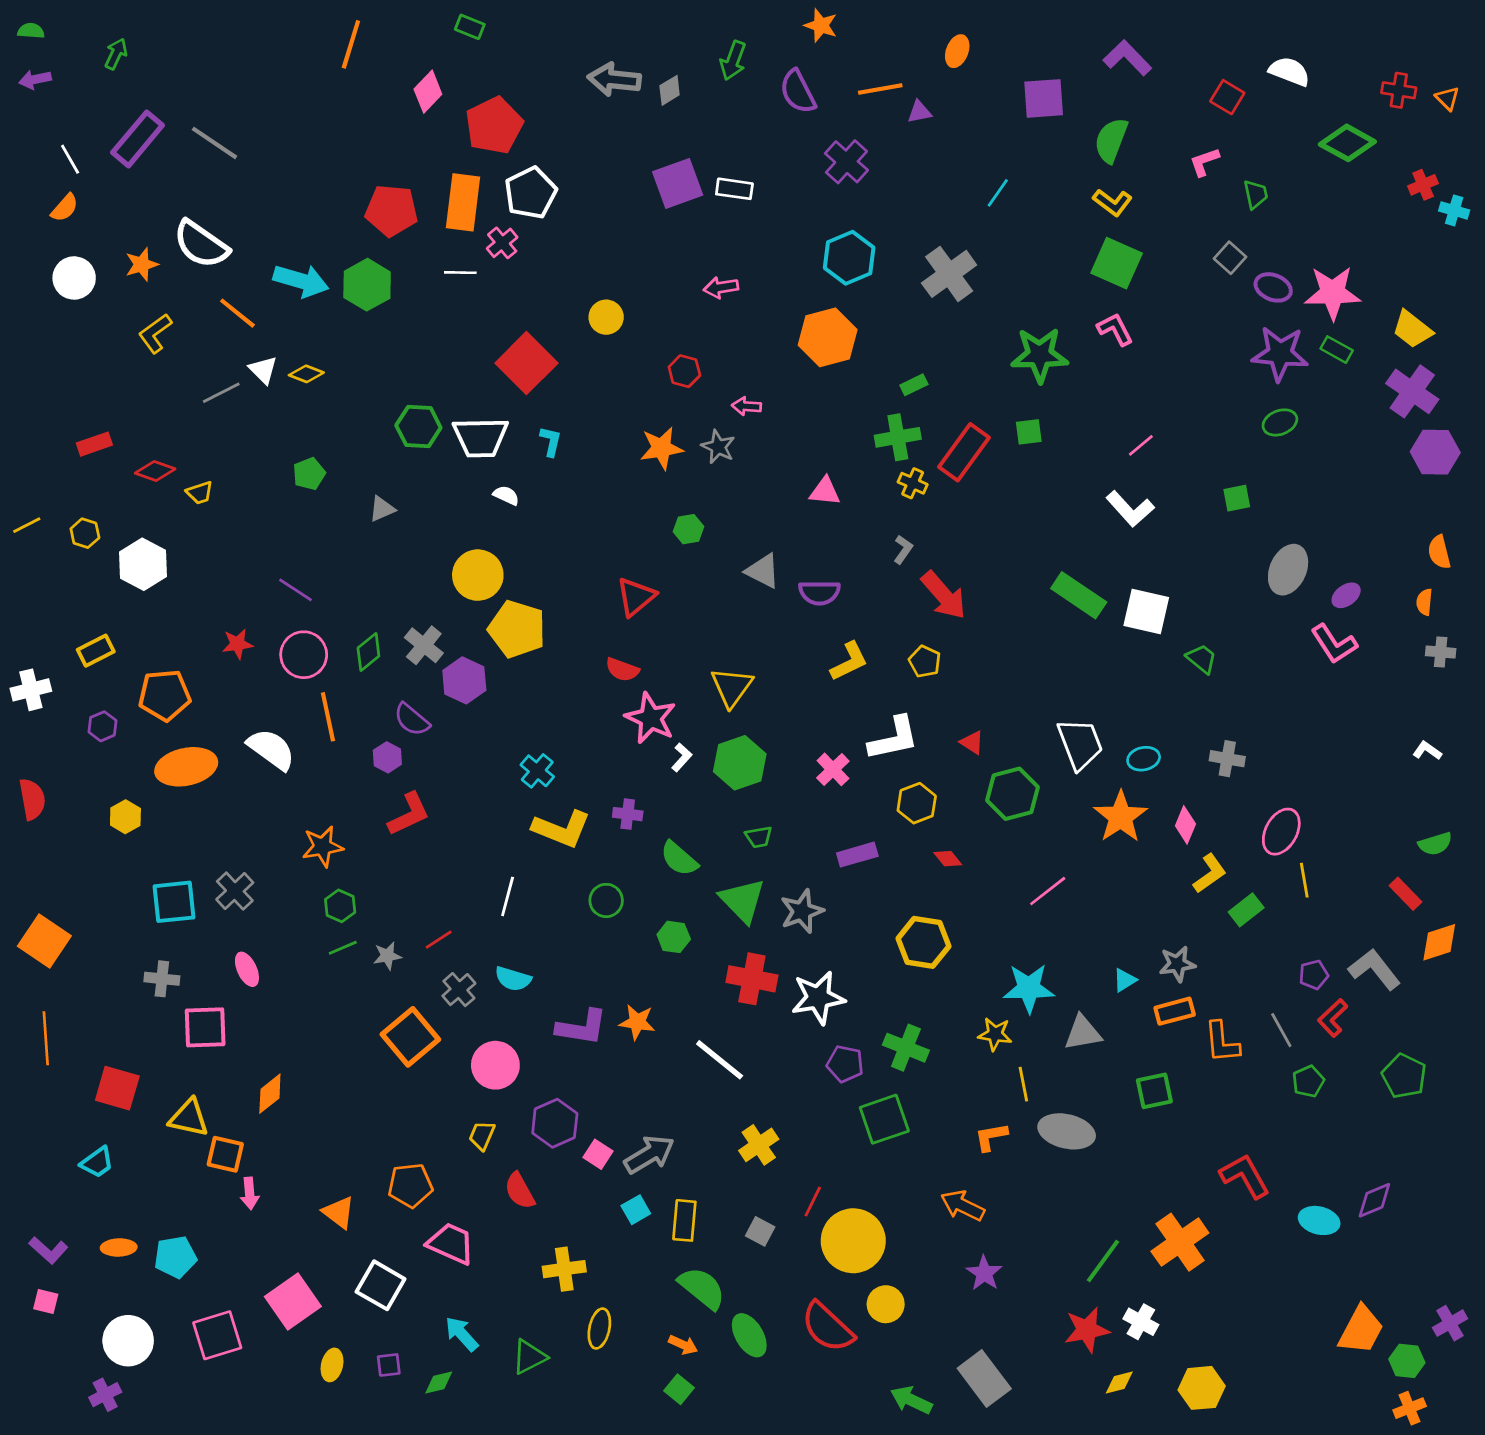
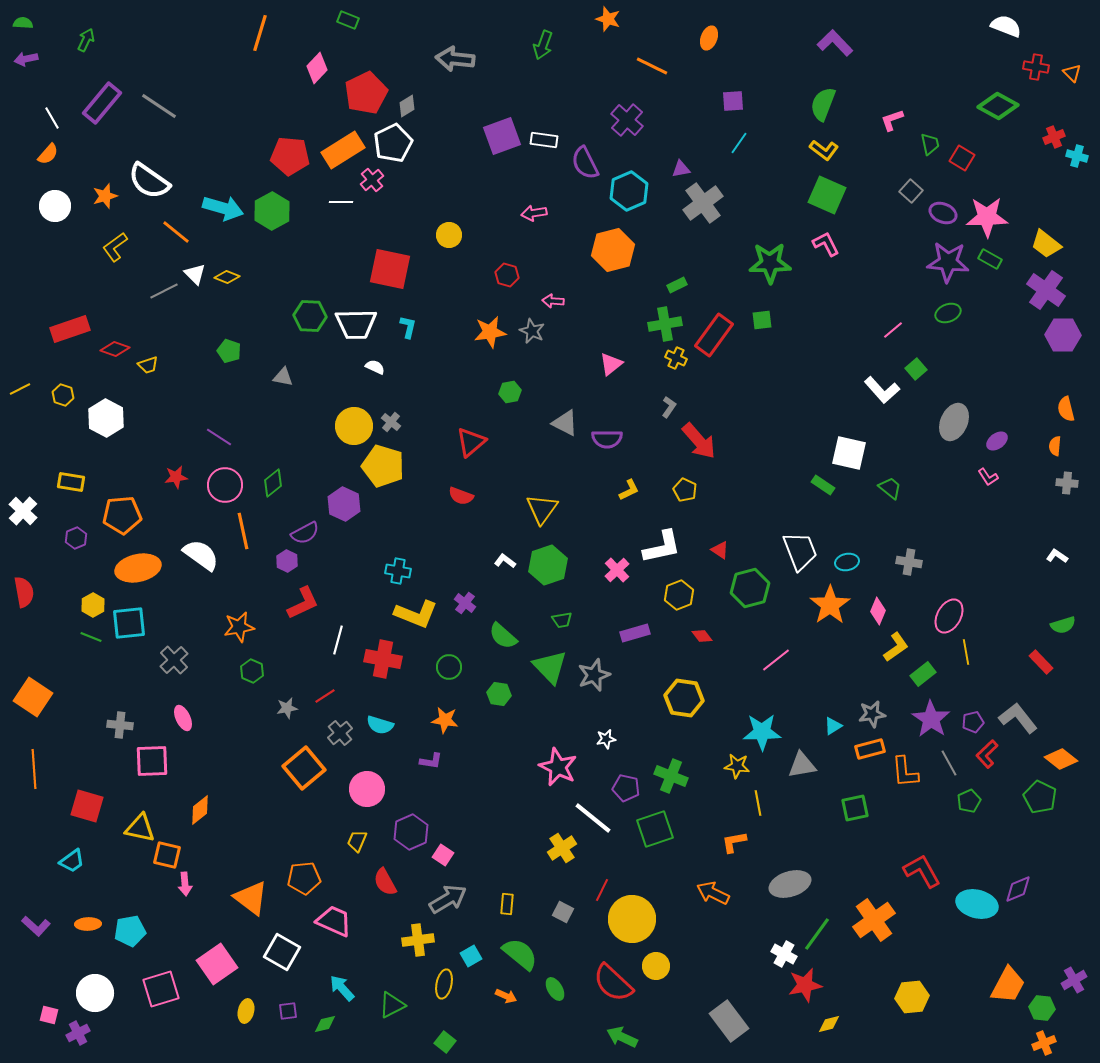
white semicircle: (1289, 71) -> (1006, 26), moved
orange line: (880, 89) -> (652, 66), turned 36
gray diamond: (670, 90) -> (407, 106), moved
purple semicircle: (798, 92) -> (585, 163), moved
red square: (1227, 97) -> (962, 158), moved
purple square: (1044, 98) -> (733, 101), moved, size x0.7
purple triangle: (919, 112) -> (681, 169), moved
orange rectangle: (463, 202) -> (343, 150), turned 51
red square: (526, 363) -> (390, 269), turned -33
red rectangle: (94, 444) -> (70, 329), size x1.5
pink line: (1141, 445) -> (893, 330), moved
green pentagon: (309, 474) -> (229, 351), turned -30
pink triangle: (825, 491) -> (611, 364), turned -45
green square: (1237, 498) -> (916, 369), turned -30
gray triangle: (382, 509) -> (283, 377), turned 35
white L-shape: (1130, 509) -> (882, 390), moved
green rectangle: (1079, 595) -> (823, 485), moved, size x0.6
pink L-shape: (1334, 644) -> (988, 477), size x0.6
gray cross: (424, 645) -> (391, 422), moved, size x0.7
yellow rectangle: (96, 651) -> (71, 482), turned 36
yellow L-shape: (849, 661) -> (629, 490), size x0.7
white cross: (31, 690) -> (23, 511), turned -32
pink star: (651, 718) -> (558, 767), moved
purple semicircle: (412, 720) -> (305, 533), turned -68
white L-shape: (682, 757) -> (505, 561), turned -95
cyan cross: (537, 771) -> (398, 571), turned -30
purple cross: (628, 814) -> (465, 603), turned 30
white line: (508, 896) -> (338, 640), moved
cyan square: (174, 902) -> (129, 623), moved
orange diamond: (1439, 942) -> (1061, 759), moved, turned 56
green line: (343, 948) -> (91, 637), moved, turned 45
red cross: (752, 979) -> (383, 659), moved
white star: (818, 998) -> (606, 739), size x0.5
orange star: (637, 1022) -> (445, 720), moved
purple L-shape: (582, 1027) -> (431, 761), size x0.6
white line: (720, 1060) -> (593, 818), moved
gray ellipse: (1067, 1131) -> (790, 884), moved, turned -30
gray arrow: (649, 1154) -> (448, 899), moved
cyan square: (636, 1210) -> (471, 956), moved
orange triangle: (339, 1212) -> (251, 898), size x1.4
yellow rectangle: (684, 1220) -> (507, 904), size x0.7
cyan ellipse: (1319, 1220) -> (977, 904), size x1.4
purple star: (984, 1273) -> (931, 719), moved, size x1.4
pink square: (46, 1302) -> (49, 1015), moved
white cross: (1141, 1322) -> (784, 954), moved
green ellipse: (749, 1335) -> (555, 989), size x0.7
yellow hexagon: (1202, 1388) -> (912, 997), moved
green square: (679, 1389) -> (445, 1042), moved
green arrow: (911, 1400) -> (622, 1037), moved

